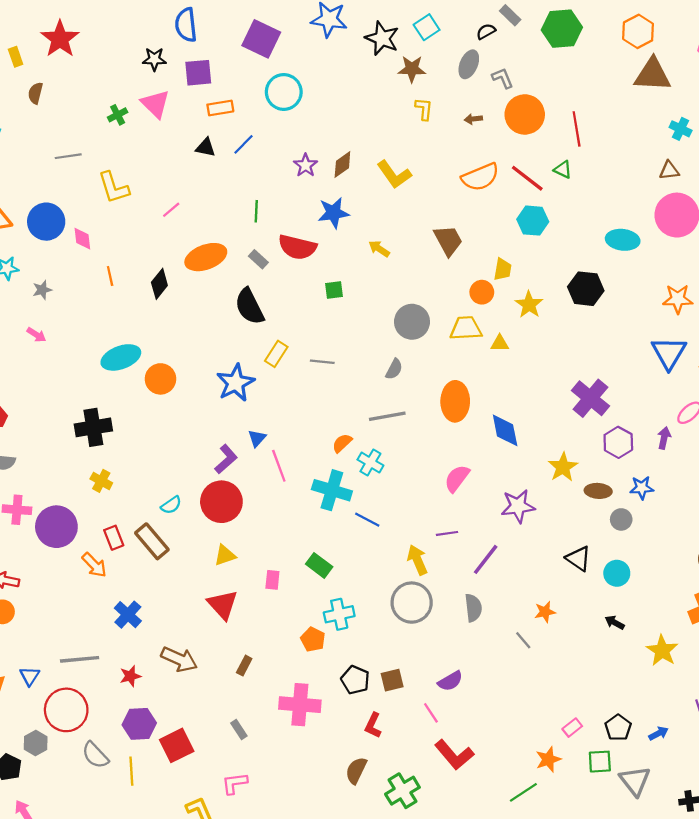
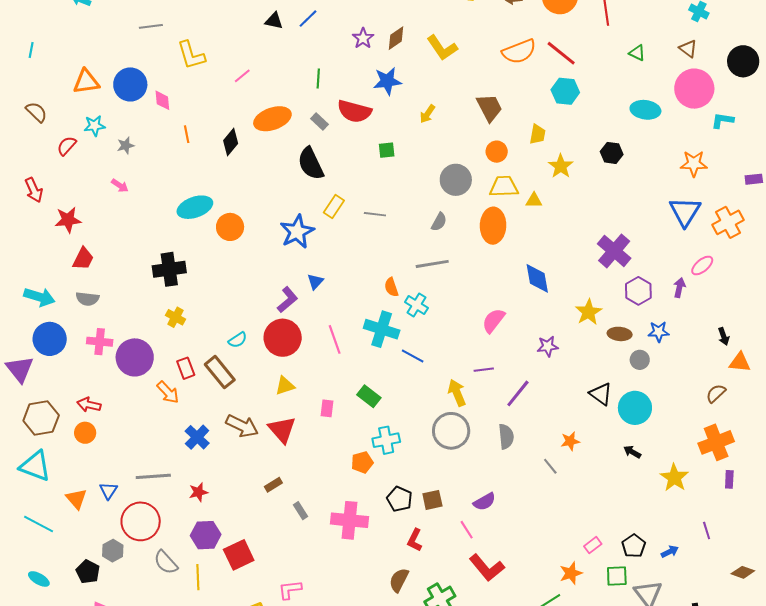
green triangle: (563, 170) -> (637, 53), moved
brown triangle: (669, 170) -> (688, 49), turned 42
yellow arrow: (379, 249) -> (427, 114), turned -90
black hexagon: (586, 289) -> (612, 153), size x0.7
orange circle: (482, 292) -> (497, 152), moved
orange ellipse: (455, 401) -> (493, 226), moved
orange semicircle: (342, 443) -> (391, 287), turned -66
pink line: (279, 466) -> (335, 339), moved
purple star: (518, 506) -> (548, 346), size x0.7
cyan circle: (617, 573) -> (635, 408), size x1.4
orange pentagon: (313, 639) -> (362, 462), turned 30
brown arrow: (179, 659) -> (242, 426), moved
brown rectangle: (244, 666) -> (273, 485), moved, turned 30
gray rectangle: (239, 729) -> (301, 511), moved

